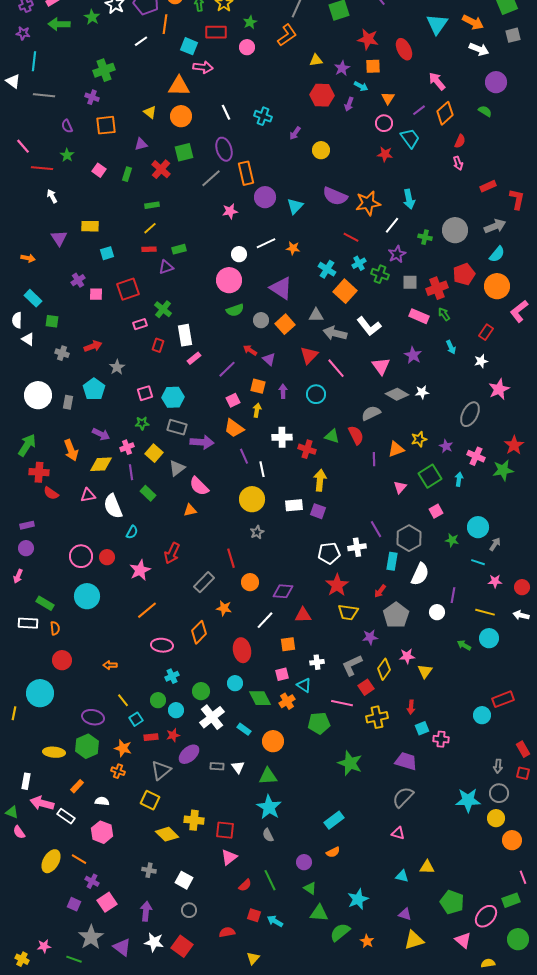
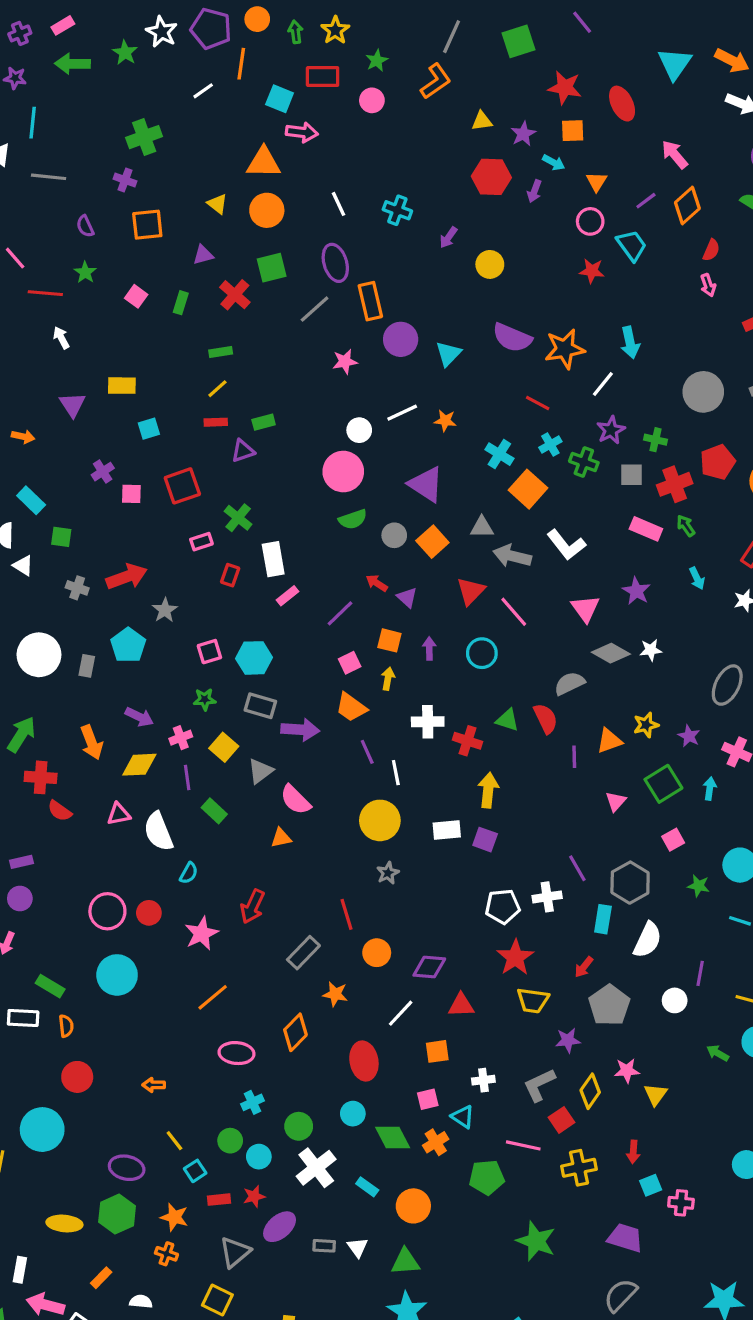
green cross: (425, 237) -> (655, 440), moved
red arrow: (93, 346) -> (127, 577), size x1.4

